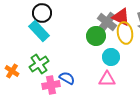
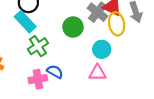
green circle: (96, 36) -> (73, 27), moved
green cross: (39, 64) -> (38, 46), moved

